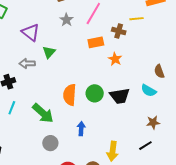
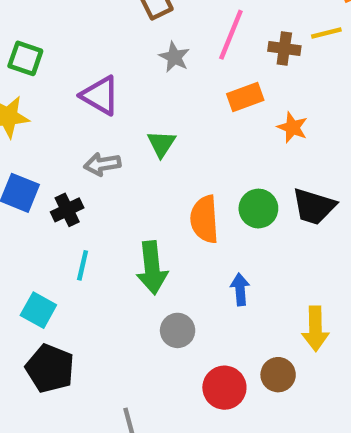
brown cross: (119, 31) -> (284, 49), moved
green triangle: (49, 52) -> (161, 144), moved
black trapezoid: (120, 96) -> (314, 206), turned 35
green arrow: (43, 113) -> (152, 268), turned 50

